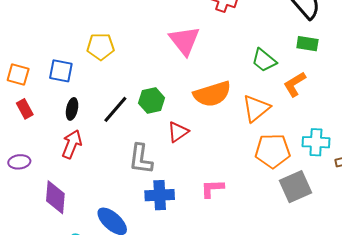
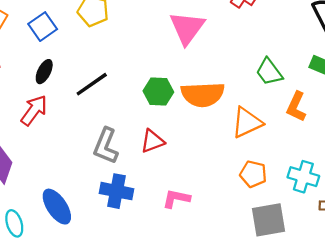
blue square: (61, 71) -> (43, 27), turned 30
orange L-shape: (295, 84) -> (296, 107), turned -48
green hexagon: (152, 100) -> (158, 91), moved
red triangle: (178, 132) -> (152, 141), moved
orange pentagon: (273, 151) -> (253, 174), size x0.7

